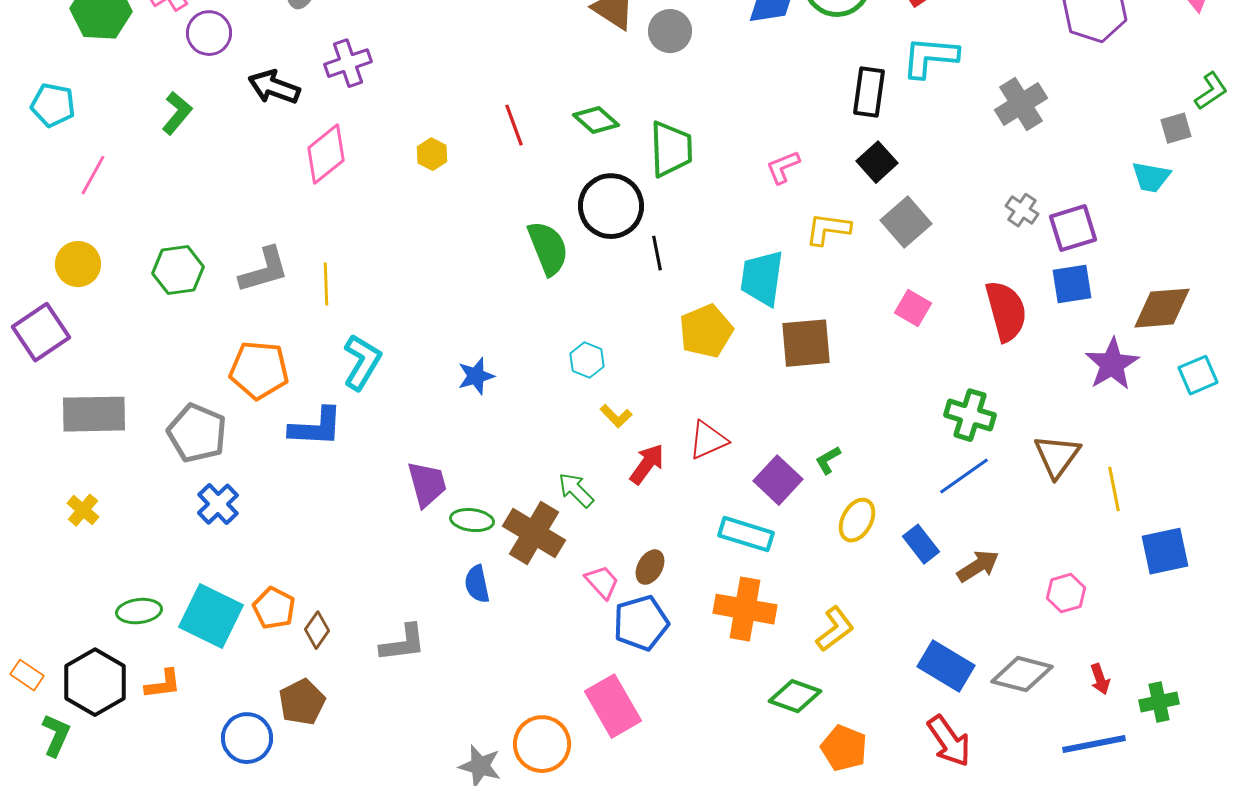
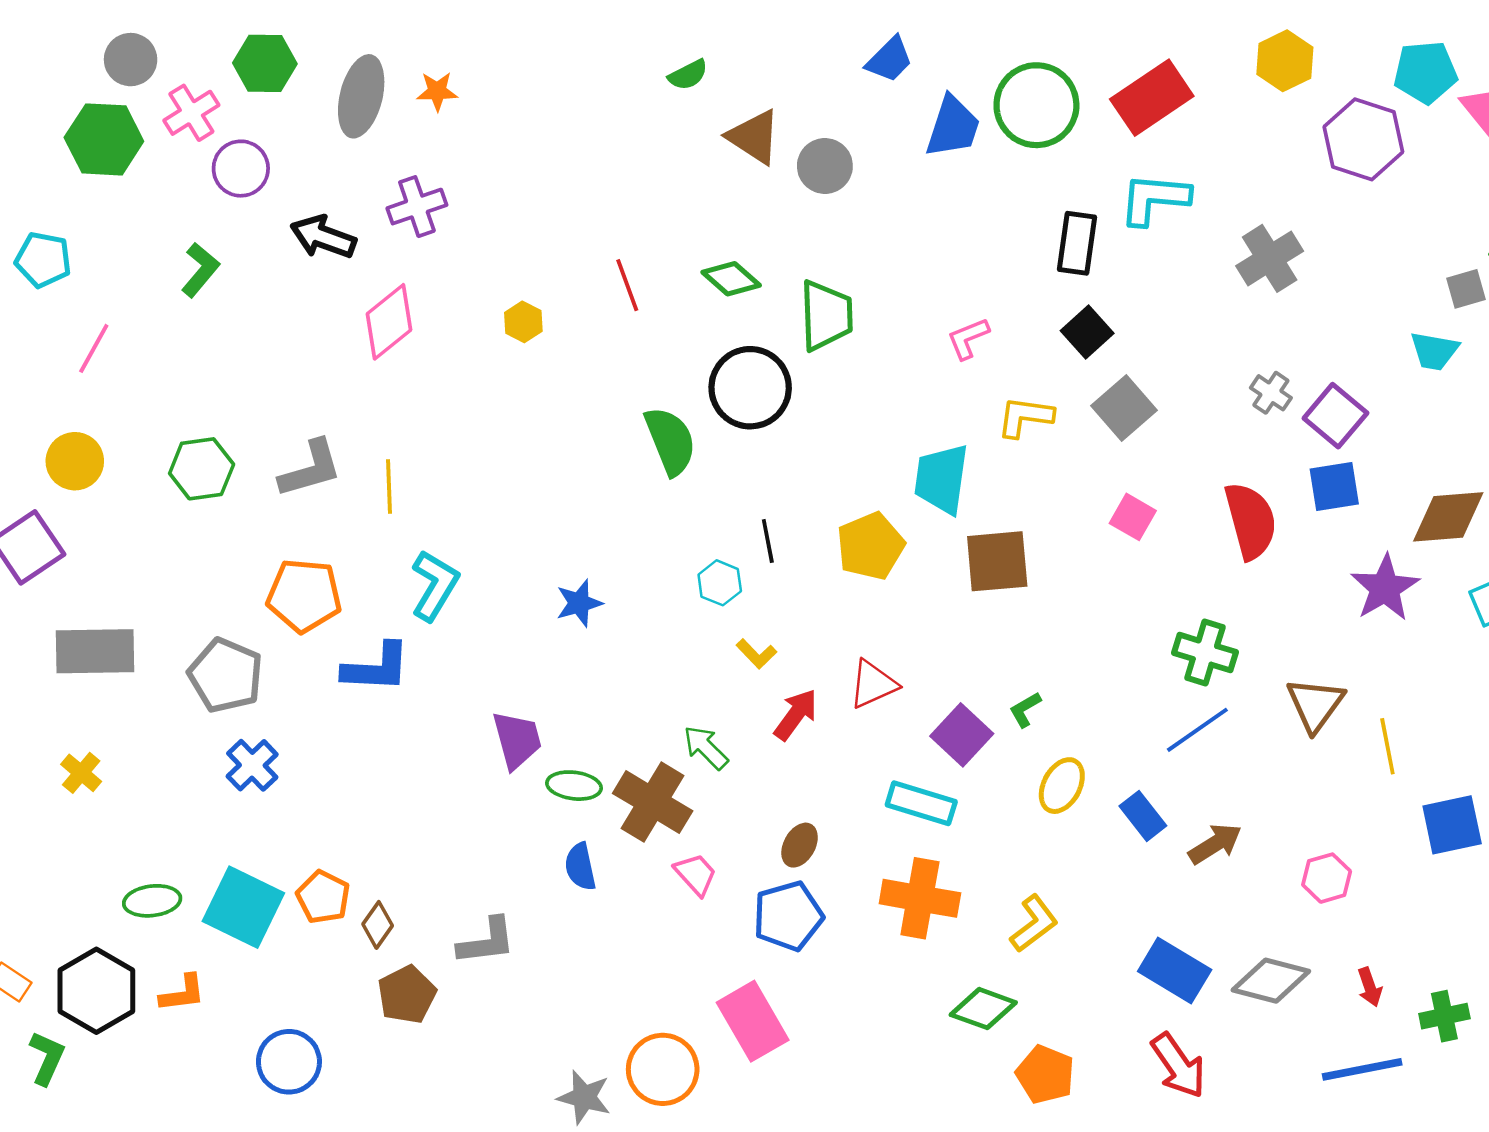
purple square: (1073, 228) -> (1335, 416), turned -33
black line: (657, 253) -> (768, 541), moved
pink trapezoid: (602, 582) -> (696, 874), moved
brown pentagon: (302, 702) -> (407, 995), moved

